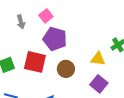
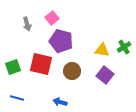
yellow triangle: (98, 59) -> (102, 50), moved
purple square: (99, 84) -> (105, 75), moved

